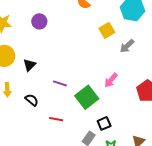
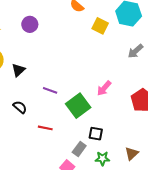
yellow square: (107, 30) -> (100, 26), moved, turned -35
gray arrow: (127, 46) -> (135, 51), moved
black square: (104, 123) -> (96, 134), turned 32

